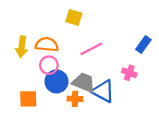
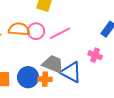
pink circle: (49, 65) -> (36, 31), moved
blue circle: (56, 81) -> (28, 77), moved

